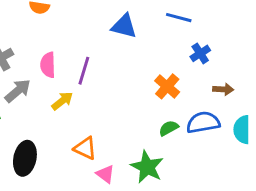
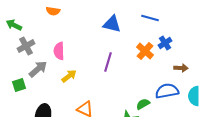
purple line: (84, 71) -> (108, 62), moved
orange cross: (167, 86) -> (145, 51), moved
green semicircle: (169, 128) -> (143, 104), moved

